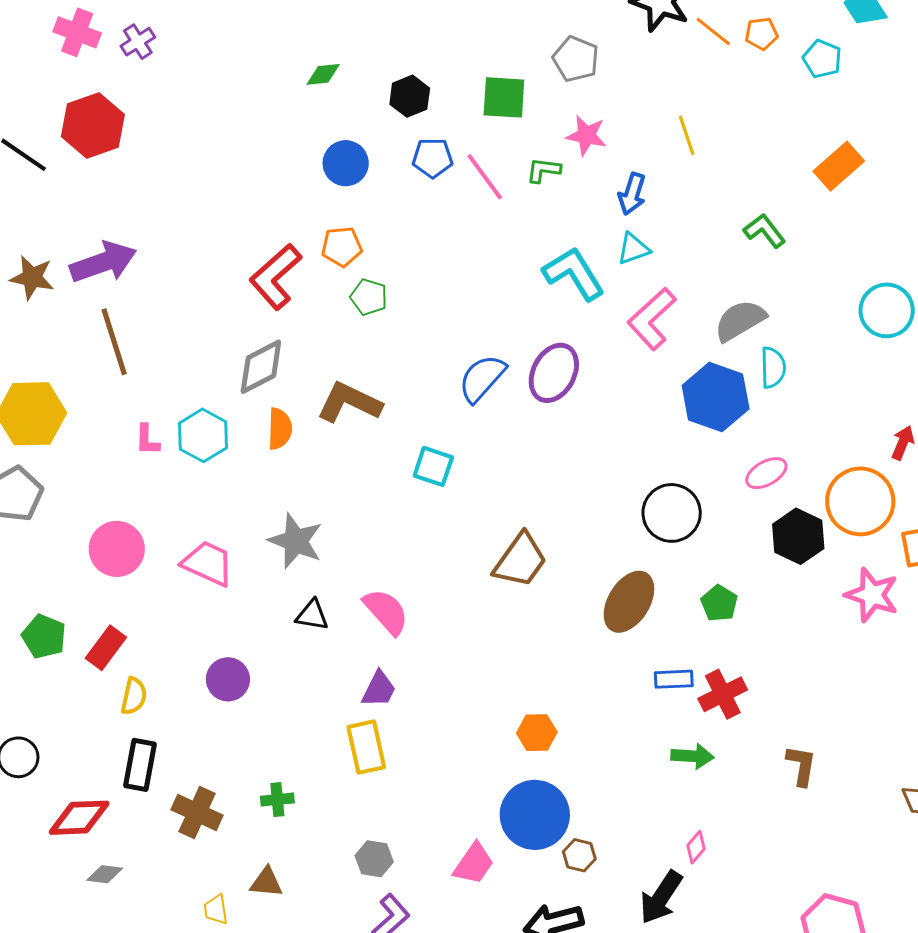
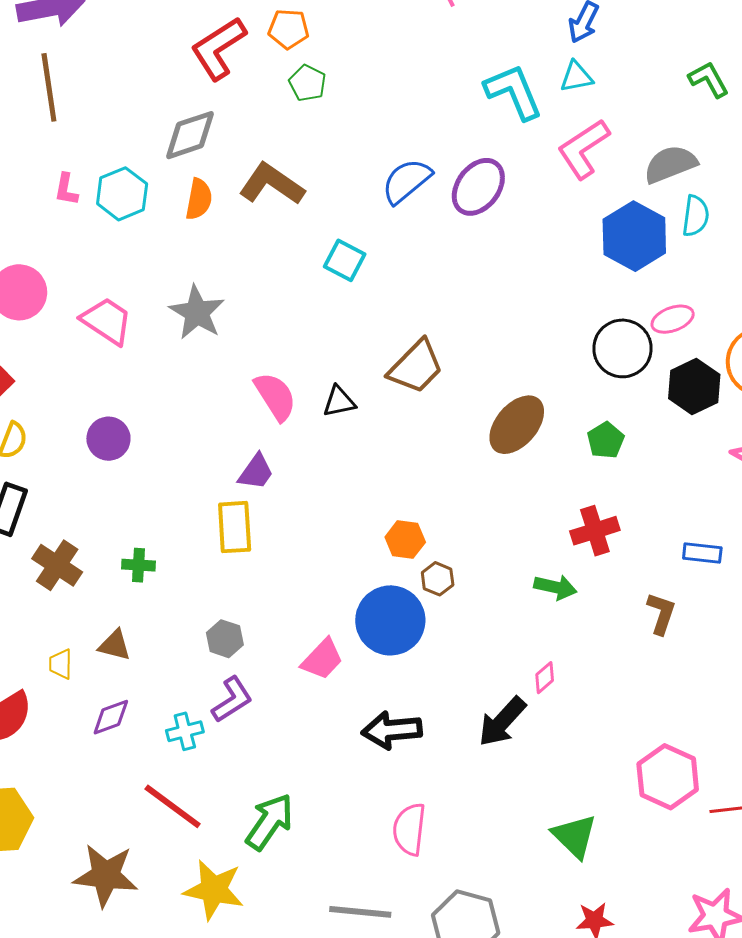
black circle: (672, 513) -> (623, 348), moved
black triangle: (312, 615) -> (339, 402), moved, turned -30
blue rectangle: (674, 679) -> (702, 553), moved
brown hexagon: (579, 855) -> (438, 579), moved

